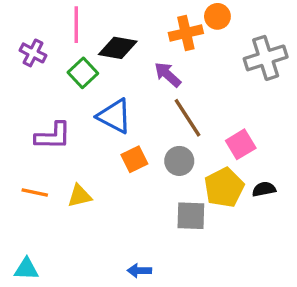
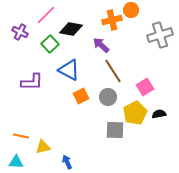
pink line: (76, 25) -> (46, 15), turned 45
orange line: (35, 193) -> (21, 136), moved
yellow triangle: (80, 196) -> (43, 147), moved
blue arrow: (139, 271) -> (67, 162), moved, turned 64

